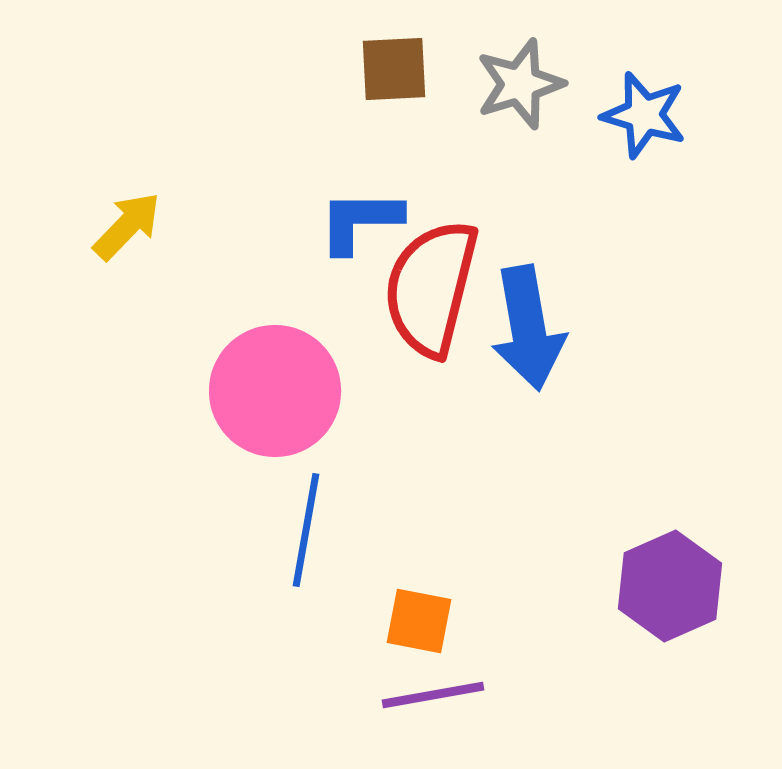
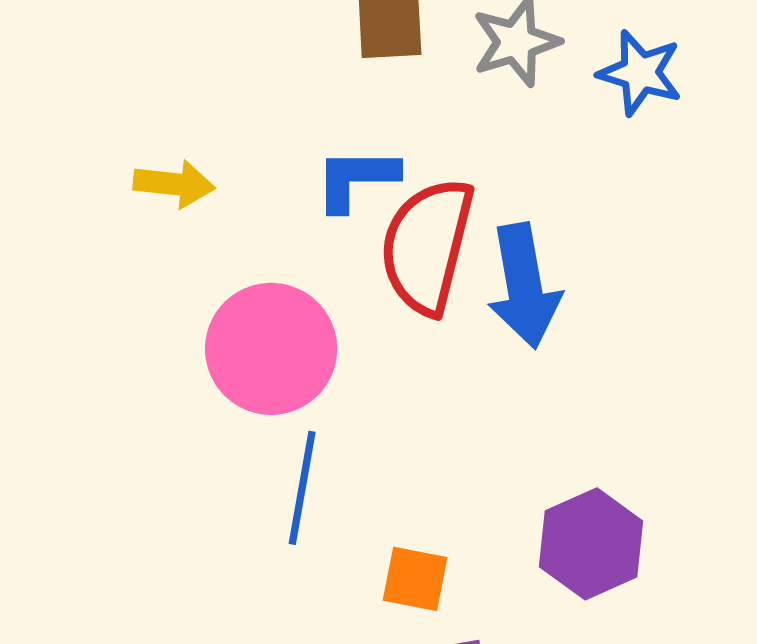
yellow arrow: (127, 226) -> (174, 184), moved, turned 52
purple hexagon: (670, 586) -> (591, 544), moved

